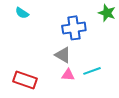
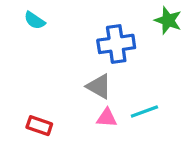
red rectangle: (25, 80) -> (39, 126), size x0.7

